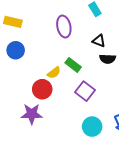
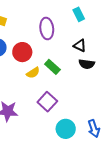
red circle: (42, 89) -> (22, 52), moved
purple square: (85, 91) -> (47, 102), moved

